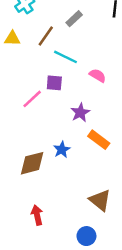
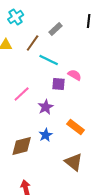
purple square: (54, 83) -> (59, 84), moved
purple star: (80, 113) -> (46, 107), moved
brown triangle: (100, 200) -> (74, 162), moved

